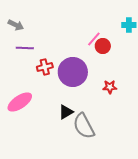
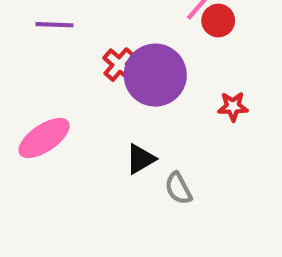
red cross: (45, 67) -> (120, 65), moved, turned -35
gray semicircle: (84, 126) -> (178, 188), size x0.6

